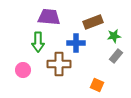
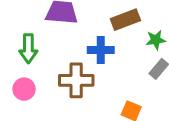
green arrow: (38, 42) -> (28, 49), moved

